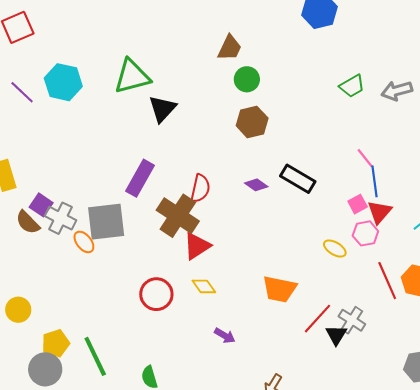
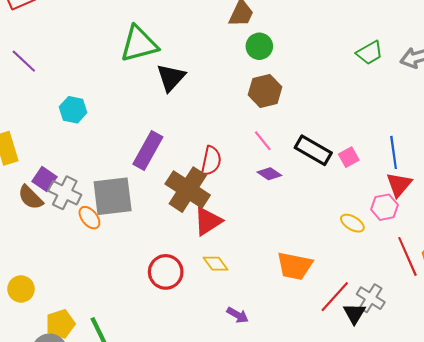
cyan hexagon: (63, 82) -> (73, 110), moved, size x0.7
pink line: (365, 158) -> (263, 141), moved
purple diamond: (256, 185) -> (269, 174), moved
pink square: (358, 204) -> (349, 157), moved

